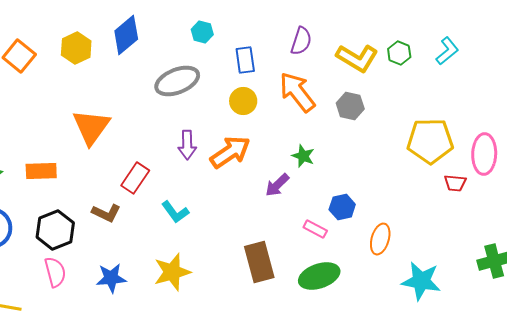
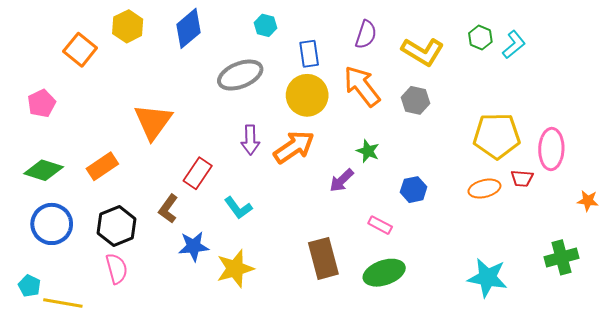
yellow hexagon: (76, 48) -> (128, 26), moved
green hexagon: (399, 53) -> (480, 38), moved
yellow circle: (243, 101) -> (307, 95), size x1.5
orange rectangle: (41, 171) -> (102, 166), turned -32
blue hexagon: (342, 207) -> (414, 190), moved
brown L-shape: (106, 213) -> (168, 209), turned 100
orange ellipse: (380, 239) -> (484, 189), moved, turned 60
blue star: (111, 278) -> (194, 246), moved

